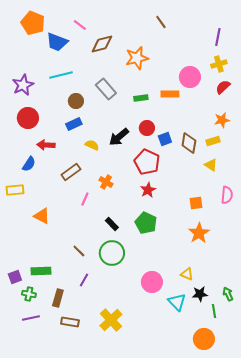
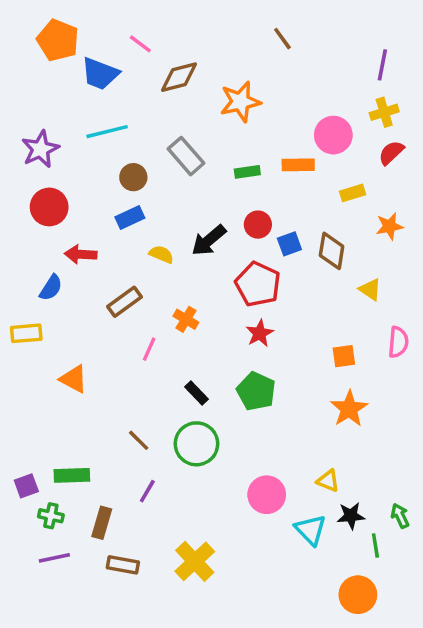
orange star: (222, 120) -> (389, 226), moved
yellow rectangle: (213, 141) -> (353, 193), moved

